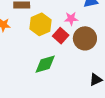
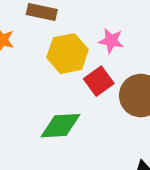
pink star: (71, 19) -> (111, 41), moved

